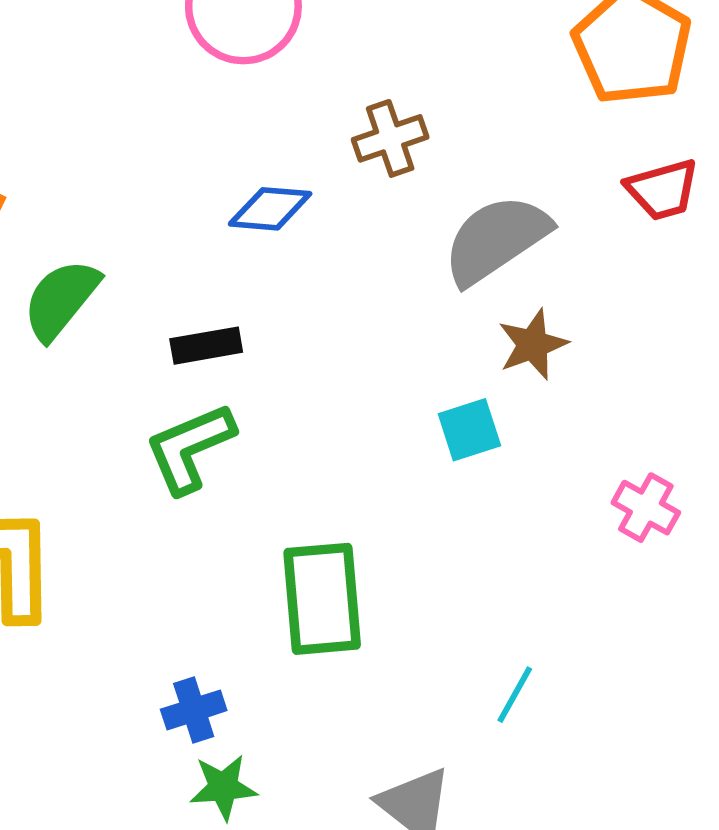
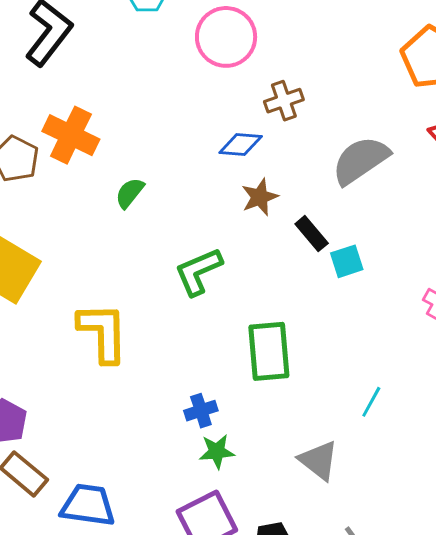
brown cross: (390, 138) -> (284, 101), moved
green semicircle: (61, 299) -> (130, 193), size x0.7
brown star: (533, 344) -> (260, 197), moved
black rectangle: (206, 346) -> (312, 234), moved, turned 60

